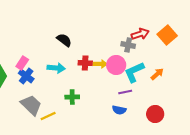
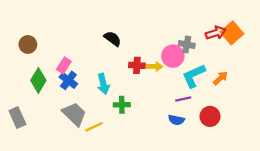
red arrow: (140, 34) -> (216, 33), moved
pink circle: (116, 65) -> (173, 56), moved
cyan arrow: (56, 68) -> (103, 84), moved, turned 72
red circle: (155, 114) -> (210, 116), moved

